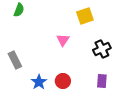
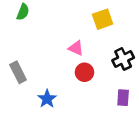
pink triangle: (63, 40) -> (76, 48), turned -40
red circle: (63, 81) -> (84, 72), moved

